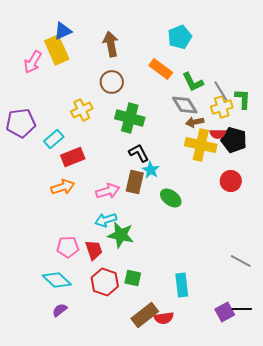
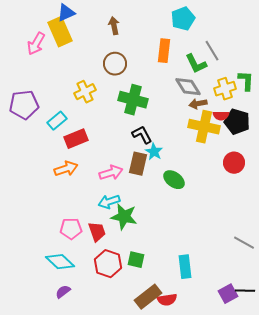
brown arrow: (111, 44) -> (114, 26), size x0.7
orange rectangle: (161, 69) -> (164, 51), turned 60
gray line: (221, 91) -> (212, 51), moved

